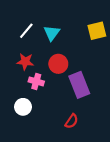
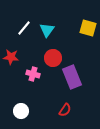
yellow square: (97, 31) -> (88, 28), turned 30
red star: (25, 62) -> (11, 57), moved
white circle: (23, 107) -> (21, 111), moved

